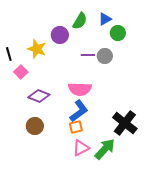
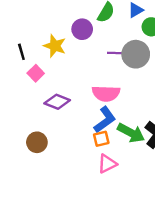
gray circle: (105, 56) -> (136, 54), size x1.5
brown circle: (35, 126) -> (37, 142), moved
green arrow: (105, 149) -> (131, 133), moved, turned 75

